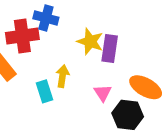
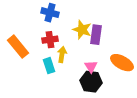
red cross: (22, 36) -> (50, 40), moved, size x0.7
black hexagon: (128, 115) -> (91, 82), moved

